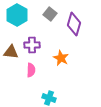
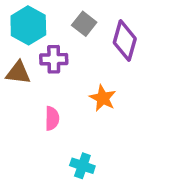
purple cross: (32, 45) -> (54, 59), moved
brown triangle: (11, 52) -> (18, 73), moved

